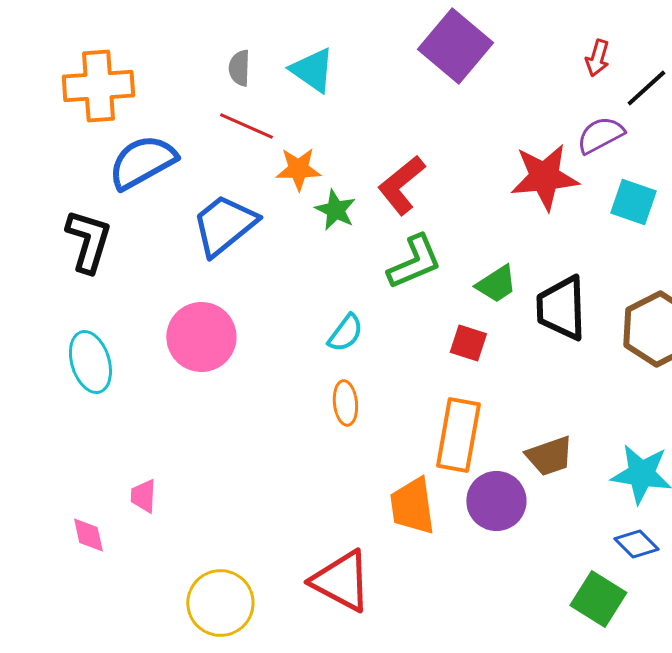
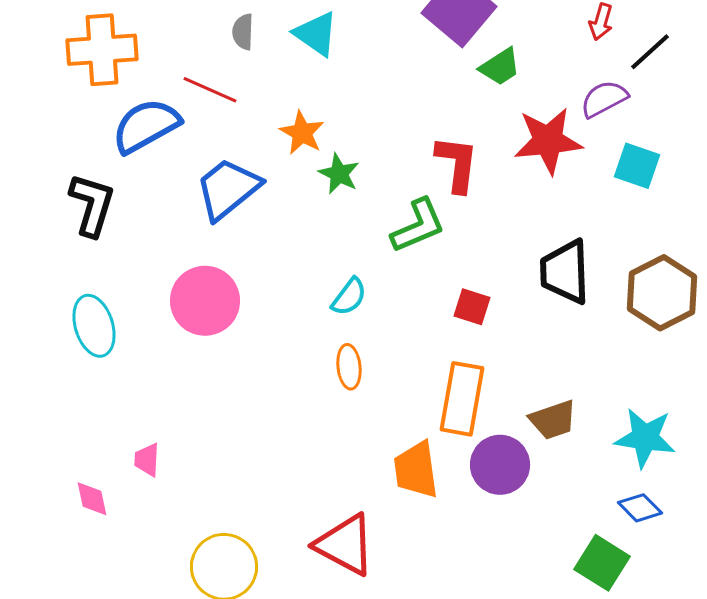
red line: (246, 126) -> (210, 90), moved
orange star: (298, 169) -> (302, 133), turned 30
red L-shape: (401, 185) -> (457, 164), moved, turned 136
green trapezoid: (496, 284) -> (500, 67), moved

